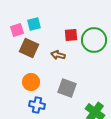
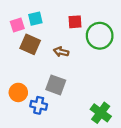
red square: (71, 35) -> (75, 22), moved
orange circle: (31, 82) -> (18, 92), moved
gray square: (67, 88) -> (56, 85), moved

